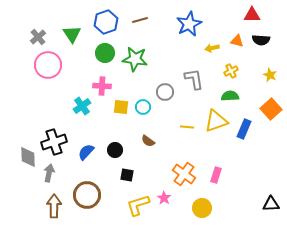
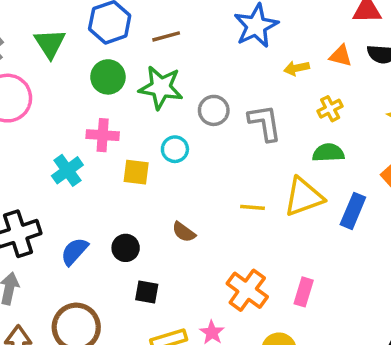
brown line: (140, 20) -> (166, 36), moved
gray circle: (165, 92) -> (214, 110), moved
cyan circle: (143, 107) -> (175, 149), moved

